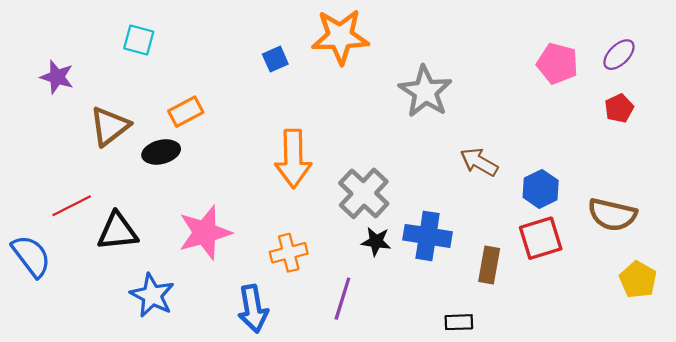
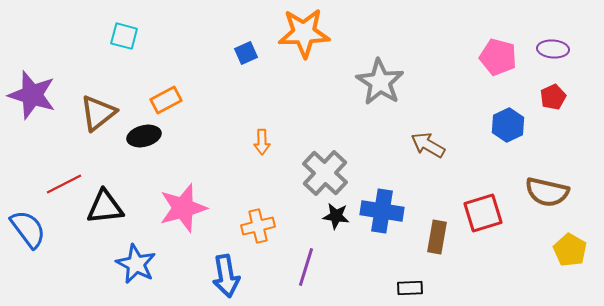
purple ellipse: (619, 55) -> (553, 49), turned 48
purple star: (57, 77) -> (32, 95), moved, size x1.6
orange arrow: (293, 159) -> (262, 142), size x0.5
blue hexagon: (541, 189) -> (508, 125), moved

